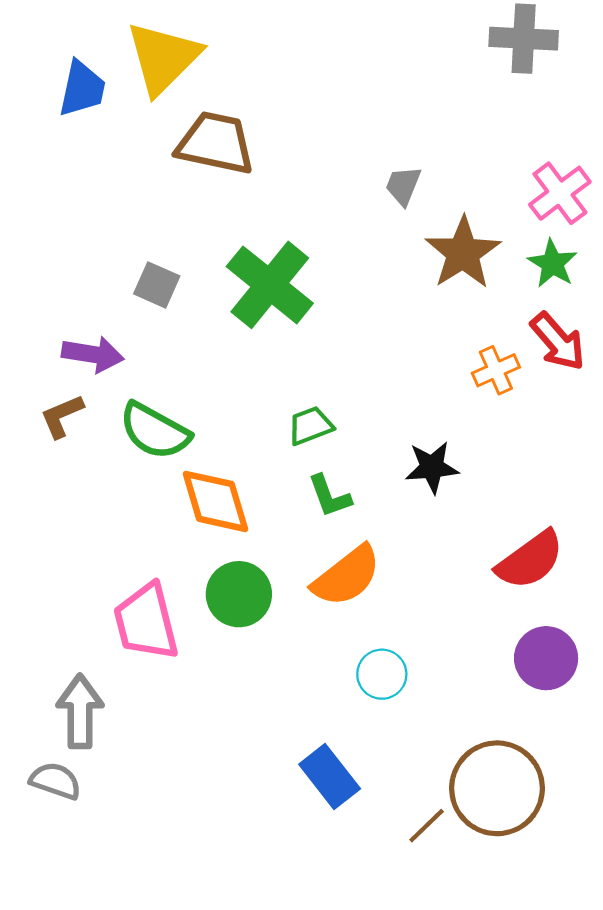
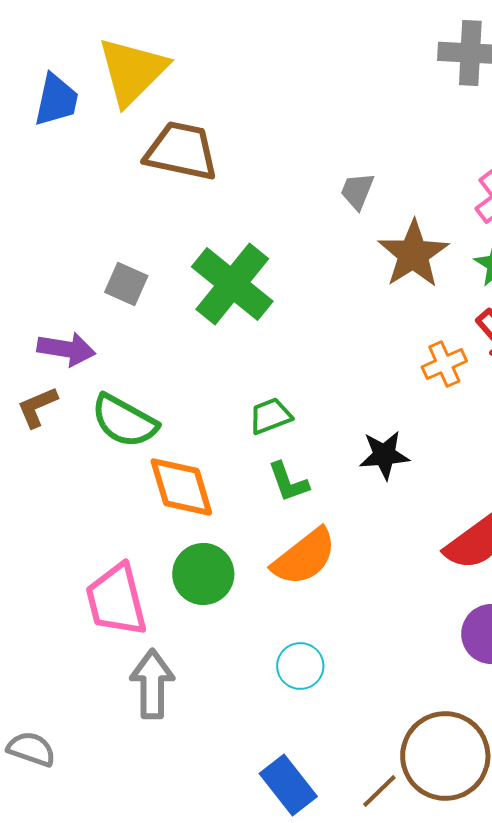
cyan circle: (382, 674) -> (300, 666), moved
gray arrow: (80, 712) -> (152, 684), moved
blue rectangle: (330, 777) -> (288, 785), moved

